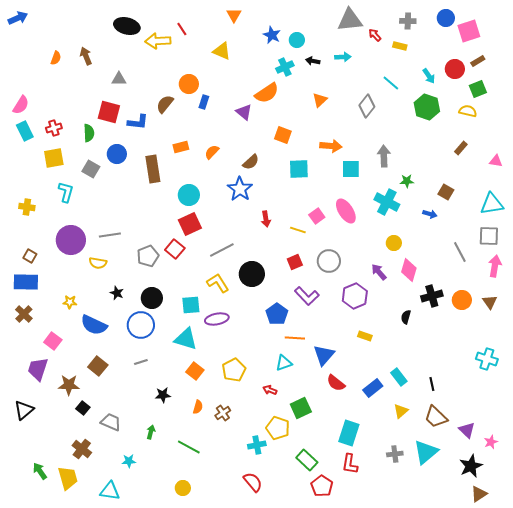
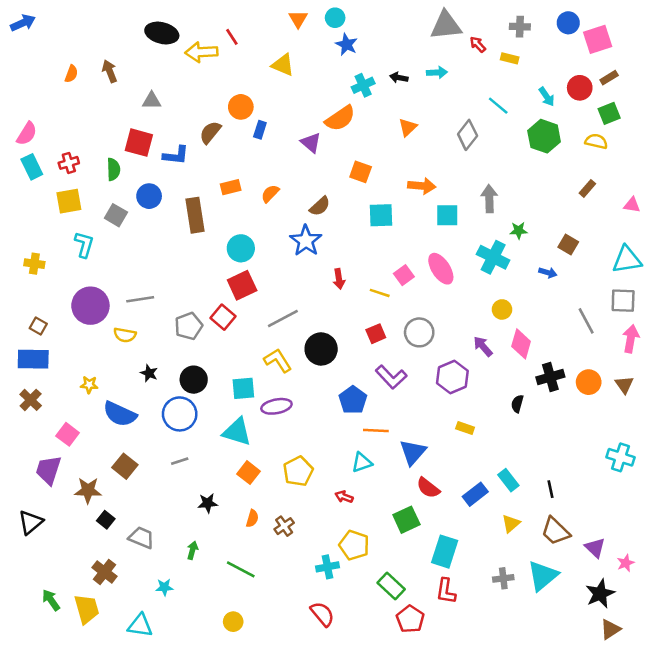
cyan circle: (297, 40) -> (335, 18), moved
green square: (301, 408) -> (406, 520), moved

